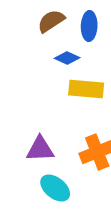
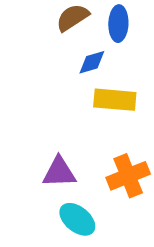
blue diamond: (67, 58) -> (92, 62), turned -40

